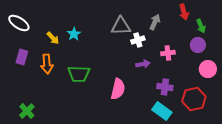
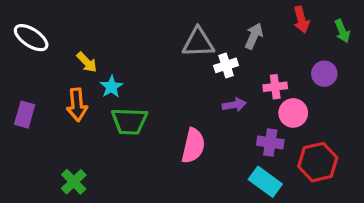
green arrow: (201, 26) -> (342, 31), moved
cyan star: (74, 34) -> (111, 87), moved
purple rectangle: (22, 57) -> (25, 115), moved
pink circle: (208, 69) -> (293, 113), moved
green cross: (27, 111) -> (74, 182), moved

